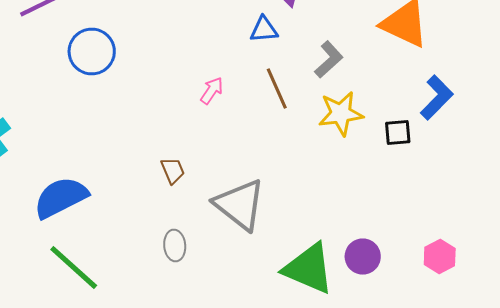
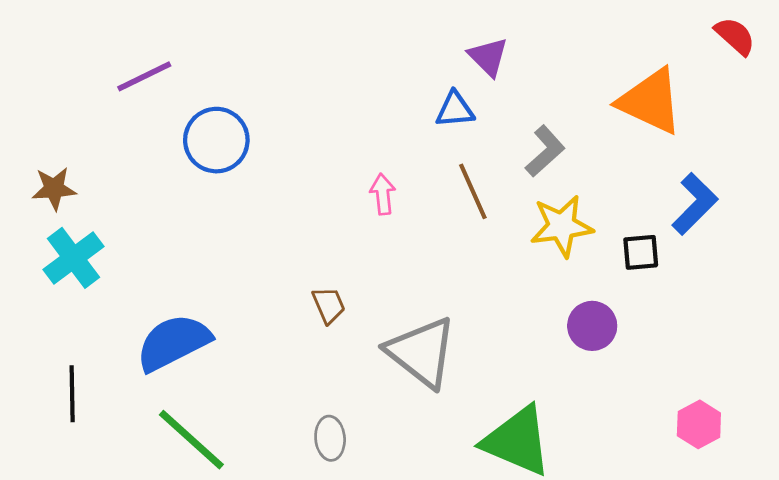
pink arrow: (212, 90) -> (383, 194), turned -40
gray ellipse: (175, 246) -> (330, 438), moved
purple circle: (363, 256) -> (592, 326), moved

